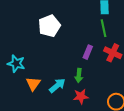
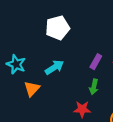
green arrow: (79, 75) -> (94, 87), moved
cyan arrow: (57, 86) -> (54, 67), moved

